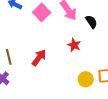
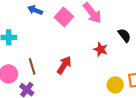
black semicircle: (91, 22) -> (124, 35), moved

